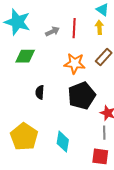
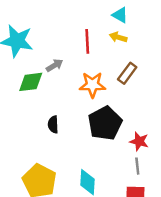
yellow arrow: (99, 27) -> (118, 37), turned -64
gray arrow: (52, 31) -> (55, 65), moved

